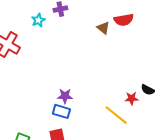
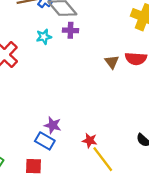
red star: (132, 98) -> (90, 140), moved

